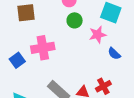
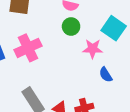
pink cross: (43, 48) -> (28, 48), turned -30

